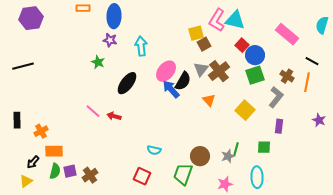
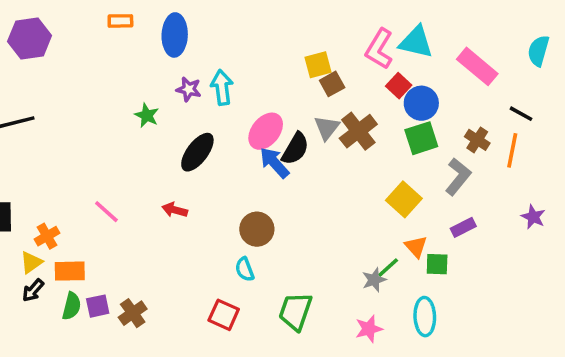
pink L-shape: (217, 20) -> (379, 49), moved
cyan triangle: (235, 20) -> (416, 42), moved
purple star: (110, 40) -> (189, 89), moved
orange triangle: (209, 100) -> (416, 247), moved
pink line: (93, 111) -> (106, 212), moved
purple rectangle: (279, 126) -> (463, 227), turned 56
green line: (236, 149) -> (388, 268), turned 32
cyan semicircle: (154, 150) -> (245, 269), turned 56
brown circle: (200, 156) -> (257, 229), moved
yellow triangle: (26, 181) -> (31, 262), moved

